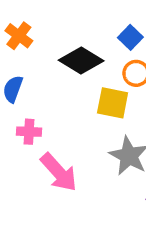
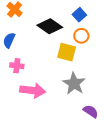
pink arrow: (59, 172) -> (33, 90), turned -45

